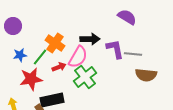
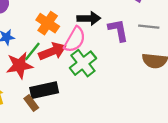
gray line: (133, 54) -> (149, 27), moved
green line: (40, 57) -> (32, 51), moved
red arrow: (59, 67) -> (52, 51), size x1.6

